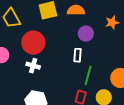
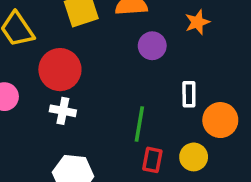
white rectangle: (77, 55) -> (189, 94), moved
green line: (88, 75) -> (139, 124), moved

